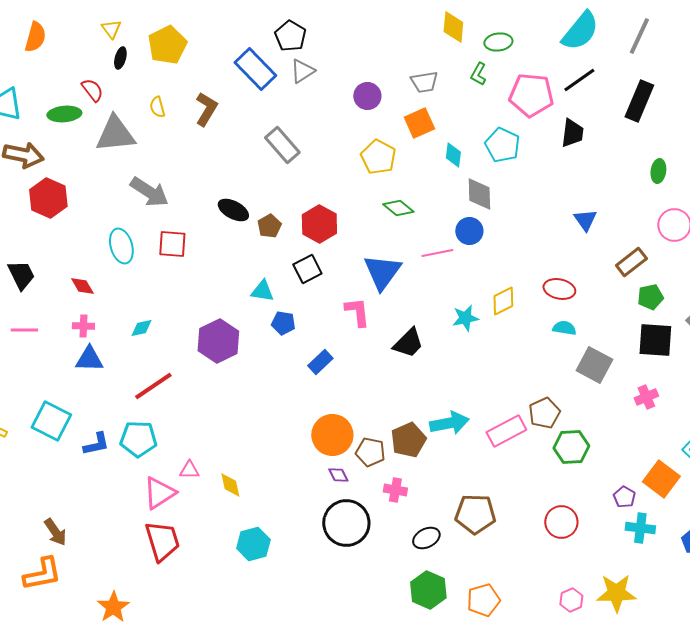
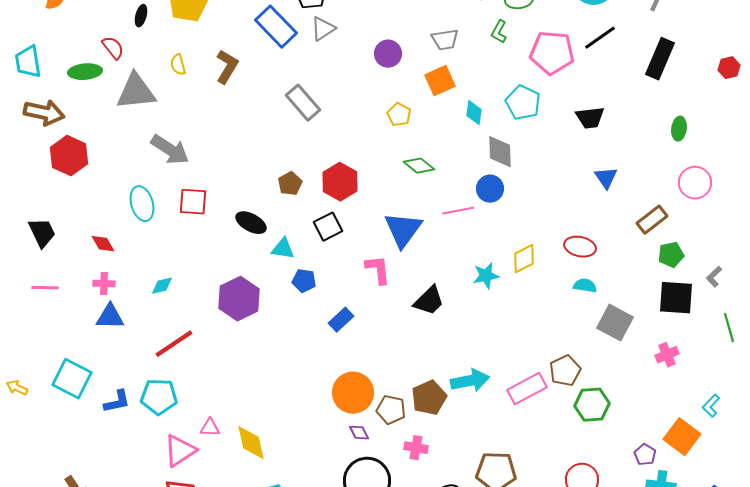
black trapezoid: (572, 133) -> (590, 118), moved, turned 76
yellow pentagon: (378, 157) -> (399, 115), size x0.7
black ellipse: (233, 210) -> (251, 223), moved
yellow diamond: (230, 485) -> (251, 443), size x1.4

